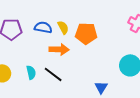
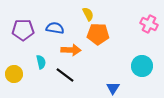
yellow semicircle: (63, 27) -> (88, 14), moved
cyan semicircle: (31, 72) -> (41, 62), moved

